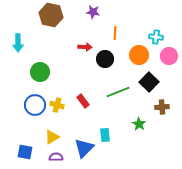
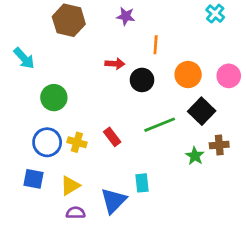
cyan cross: (156, 37) -> (215, 14), moved, turned 32
cyan arrow: (18, 43) -> (24, 58), turned -42
green star: (139, 124) -> (195, 156), moved
blue square: (25, 152) -> (34, 179), moved

